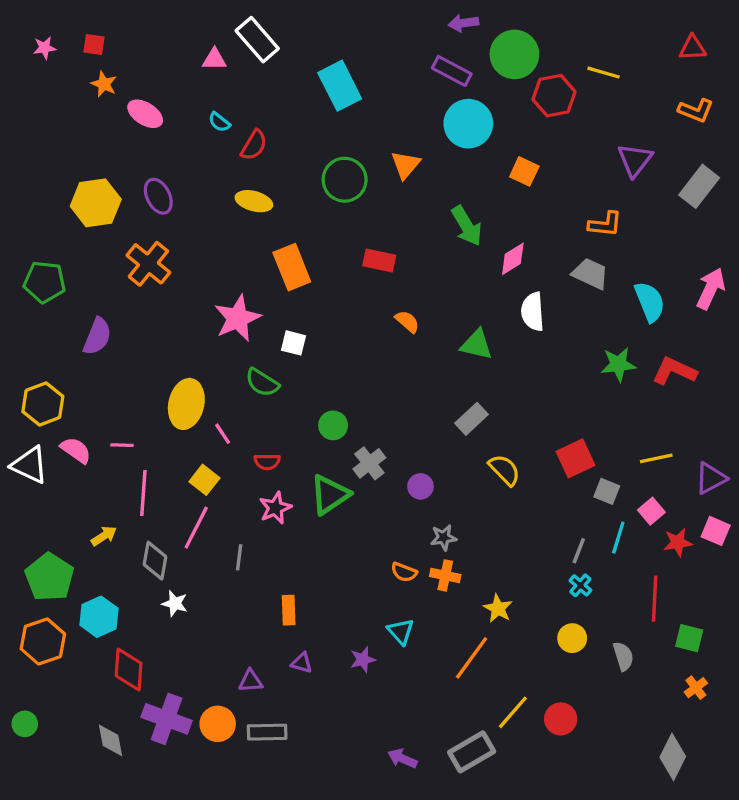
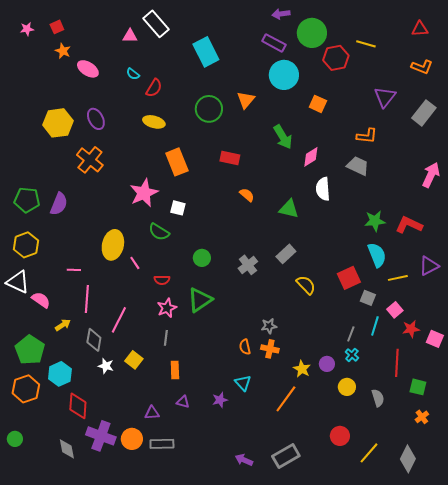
red square: (94, 45) -> (57, 27), turned -32
green pentagon: (45, 282) -> (27, 200), moved
cyan semicircle: (650, 302) -> (377, 255), moved
pink semicircle: (76, 450) -> (41, 300), moved
gray cross: (369, 463) -> (248, 265), moved
purple triangle: (711, 478) -> (429, 266), moved
yellow square: (204, 480) -> (134, 360), moved
purple circle: (420, 486) -> (327, 364), moved
pink square: (716, 531) -> (435, 339), moved
gray line: (239, 557) -> (166, 338), moved
orange semicircle: (404, 572) -> (245, 347), turned 56
yellow line: (513, 712) -> (369, 453), moved

